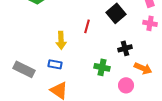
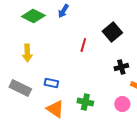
yellow arrow: (61, 40) -> (27, 53), moved
green cross: (102, 67) -> (85, 102), moved

